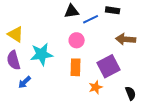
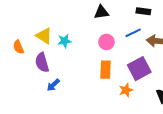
blue line: (91, 19) -> (133, 33), moved
cyan star: (42, 54) -> (64, 41), moved, size x0.6

